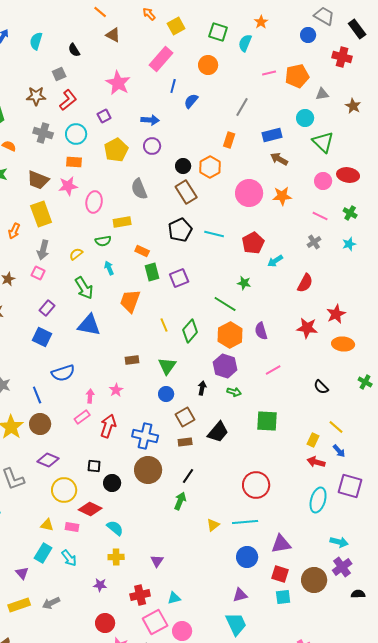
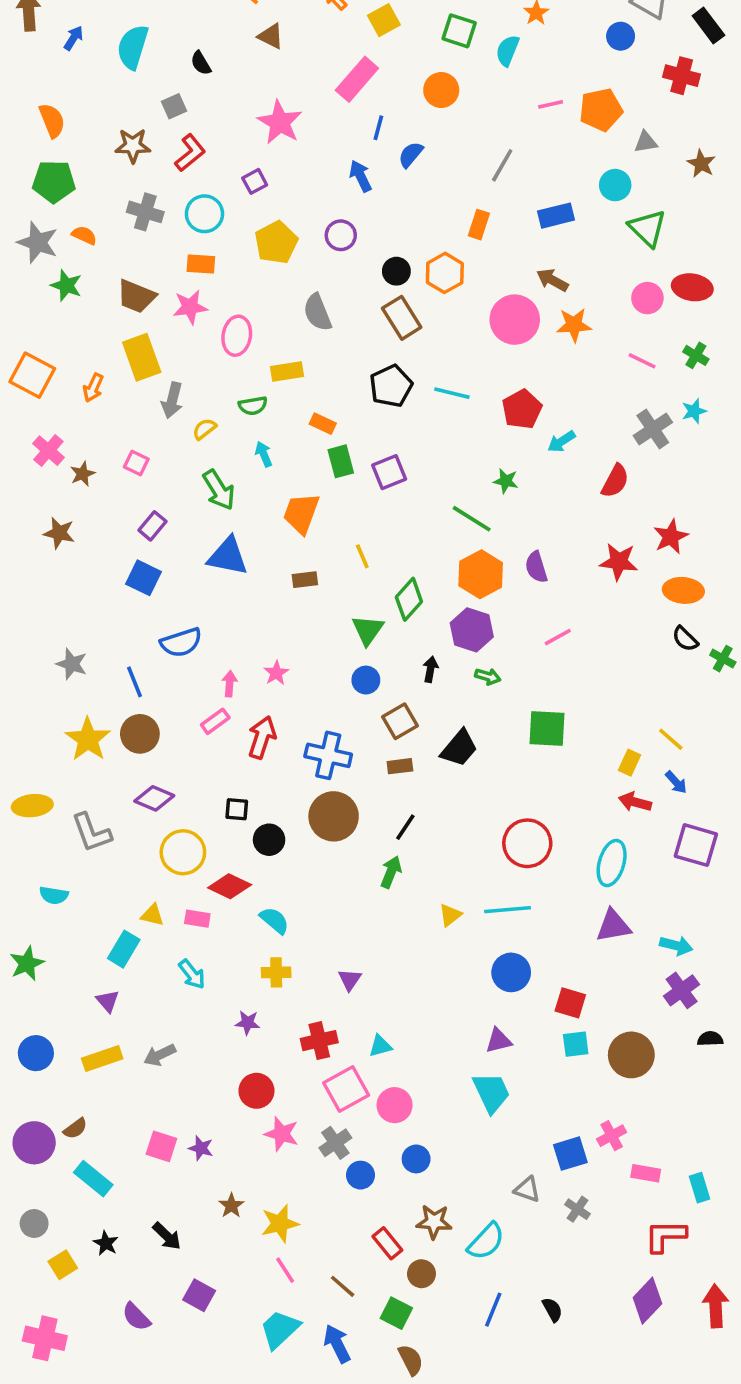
cyan semicircle: (36, 41) -> (133, 47), size x1.4
blue arrow: (150, 120) -> (360, 176), moved, turned -120
brown arrow: (279, 159) -> (552, 280), moved
gray cross: (314, 242) -> (653, 429), moved, size x1.5
gray arrow: (43, 250) -> (172, 400), moved
green diamond: (190, 331) -> (409, 599), moved
brown rectangle: (132, 360) -> (305, 580), moved
black semicircle: (321, 387) -> (685, 639), moved
cyan ellipse: (318, 500) -> (612, 863), moved
purple triangle: (281, 544) -> (613, 926), moved
cyan rectangle: (43, 553) -> (124, 949), moved
brown circle: (314, 580) -> (631, 1055), moved

